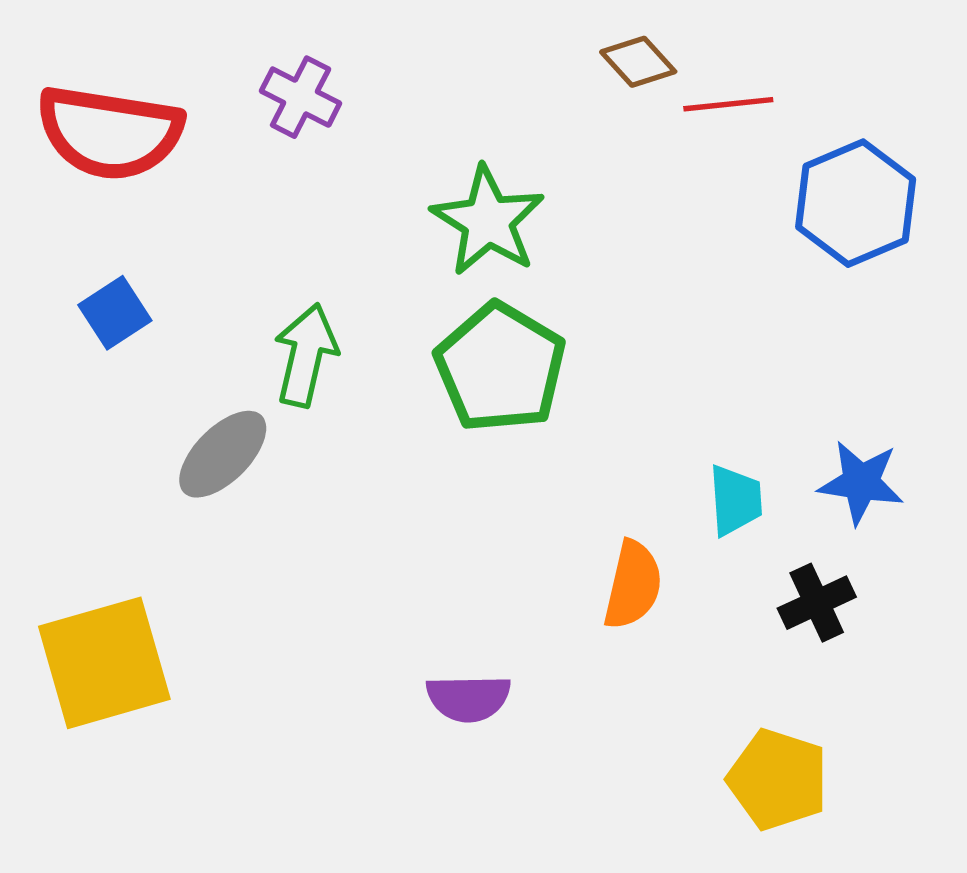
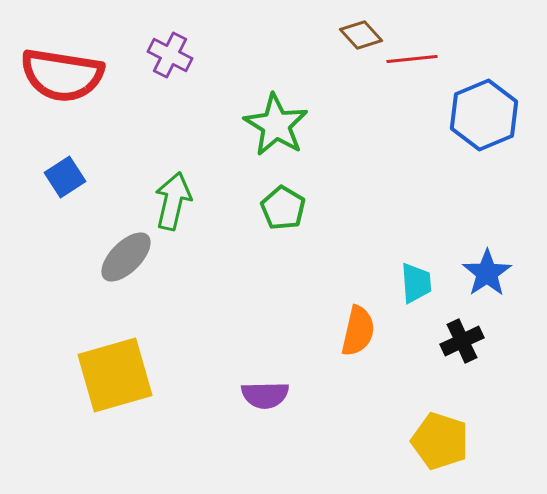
green pentagon: (500, 368) -> (283, 208), size x0.6
blue star: (861, 482) -> (487, 273), turned 30
yellow square: (104, 663) -> (115, 375), moved

